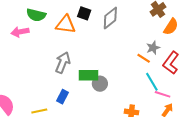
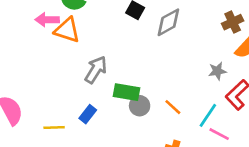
orange triangle: (66, 24) -> (67, 30), moved
orange line: (144, 58) -> (173, 107), moved
cyan line: (152, 82) -> (208, 115), turned 54

